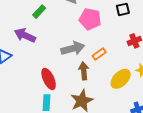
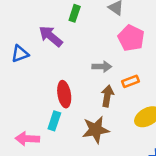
green rectangle: (39, 12) -> (75, 13), turned -40
gray arrow: (73, 48) -> (102, 67), size x0.7

